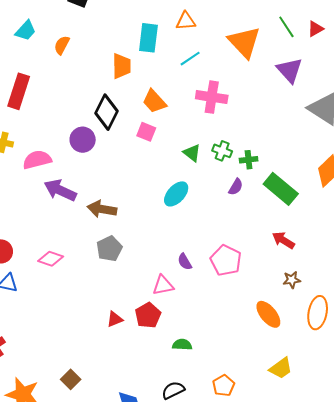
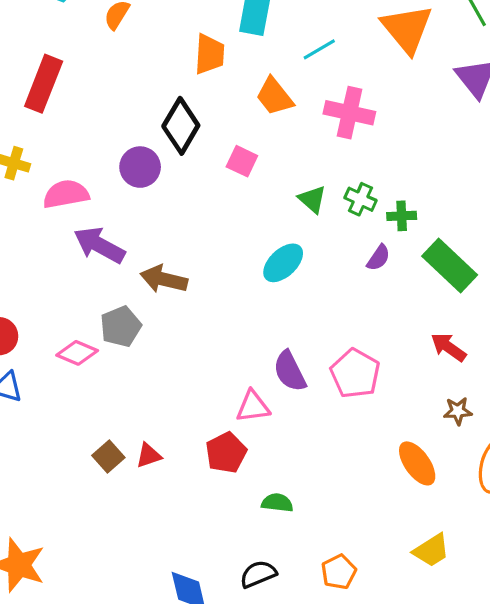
orange trapezoid: (154, 101) -> (275, 96), moved
gray pentagon: (109, 249) -> (121, 327), moved
purple semicircle: (185, 262) -> (290, 371), size x1.5
red triangle: (115, 319) -> (149, 455), moved
brown square: (71, 379) -> (108, 456), moved

